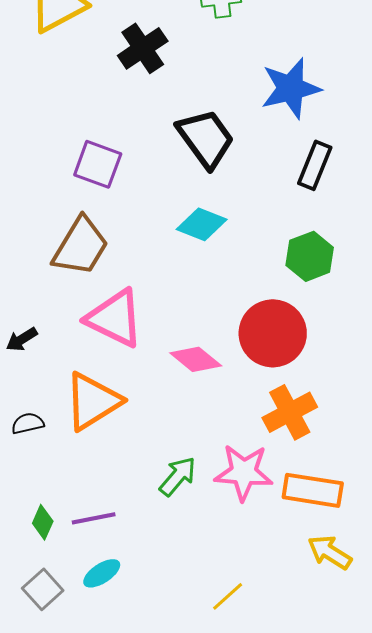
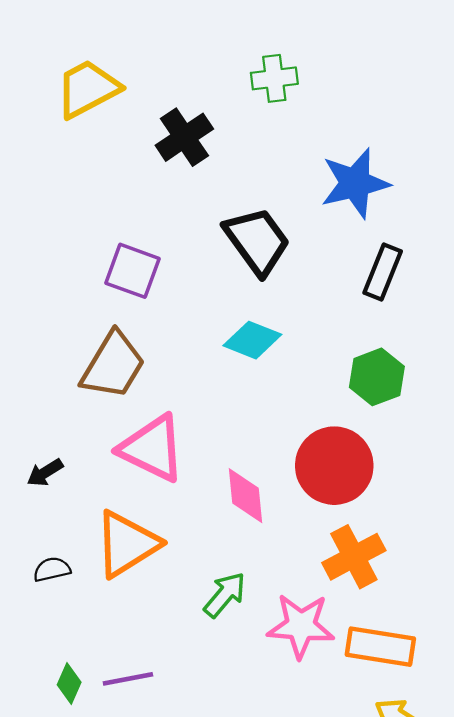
pink diamond: (196, 359) -> (245, 496), turned 45
green arrow: (178, 476) -> (225, 595), moved

